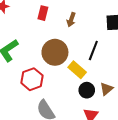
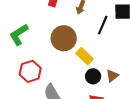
black line: (93, 50) -> (103, 25), moved
red hexagon: (32, 79) -> (30, 71), moved

